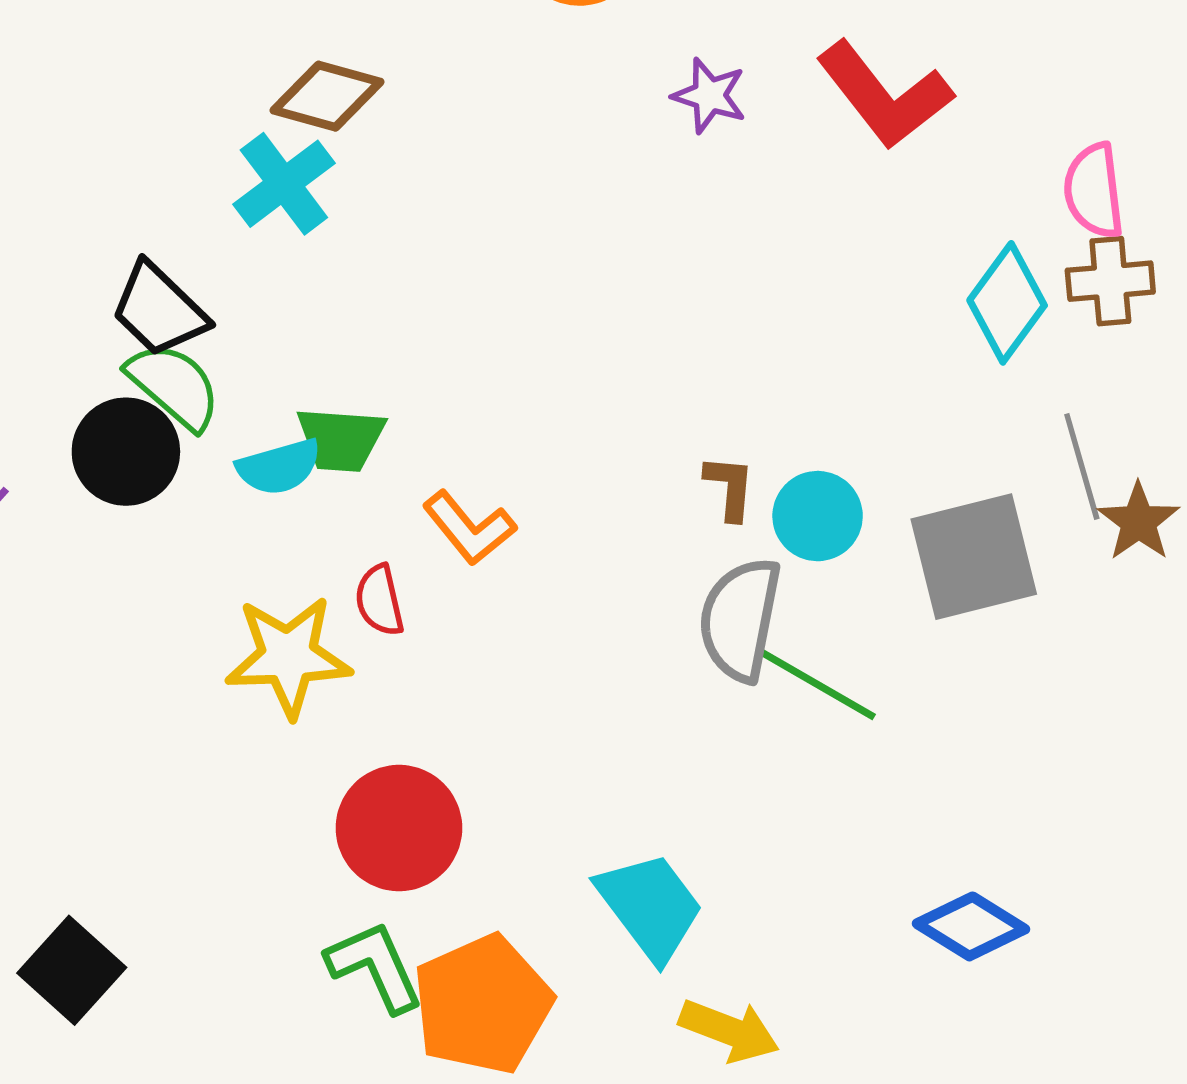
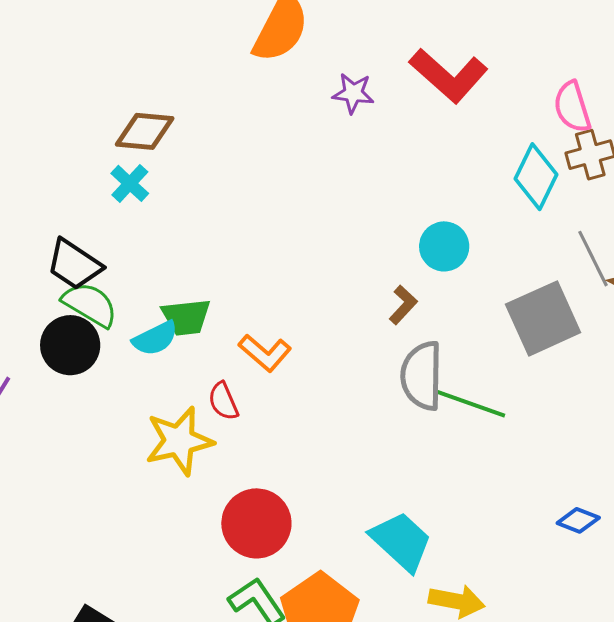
cyan cross: (284, 184) -> (130, 183), size x0.7
brown L-shape: (730, 487) -> (403, 305), turned 48
cyan circle: (818, 516) -> (444, 246), moved
blue diamond: (971, 926) -> (578, 520), size x0.7

